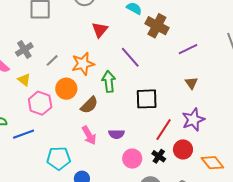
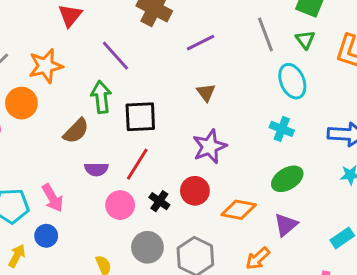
green arrow: (109, 81) -> (101, 97), moved
brown semicircle: (89, 105) -> (76, 131), moved
red line: (164, 130) -> (137, 164), moved
pink arrow: (89, 135) -> (53, 198), moved
orange diamond: (212, 163) -> (239, 210), turned -40

